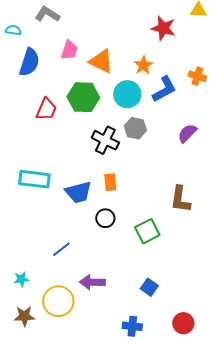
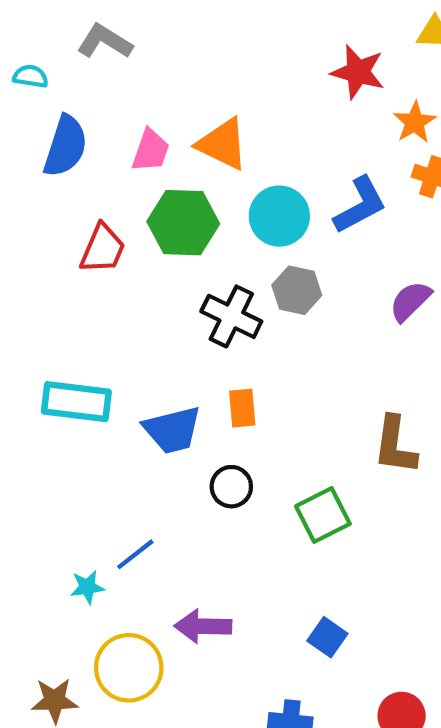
pink trapezoid: (69, 50) -> (151, 151), moved
orange star: (143, 65) -> (415, 122), moved
cyan star: (21, 279) -> (87, 587), moved

